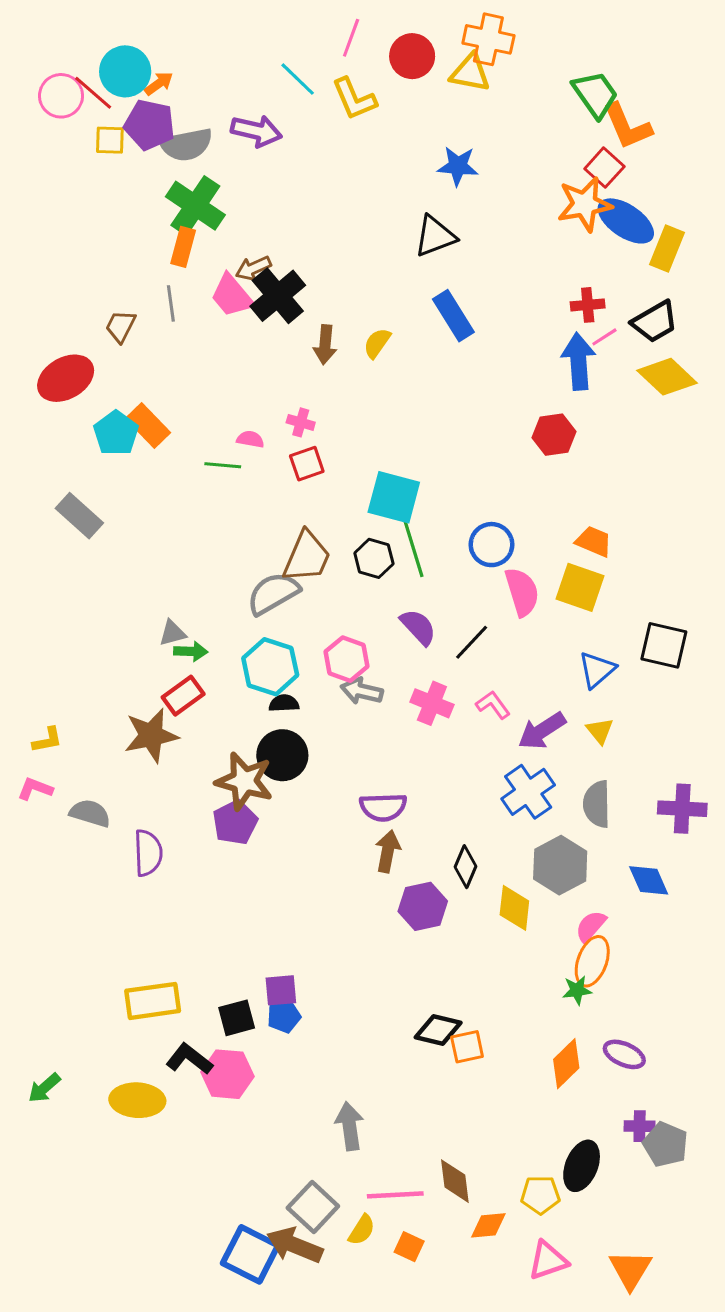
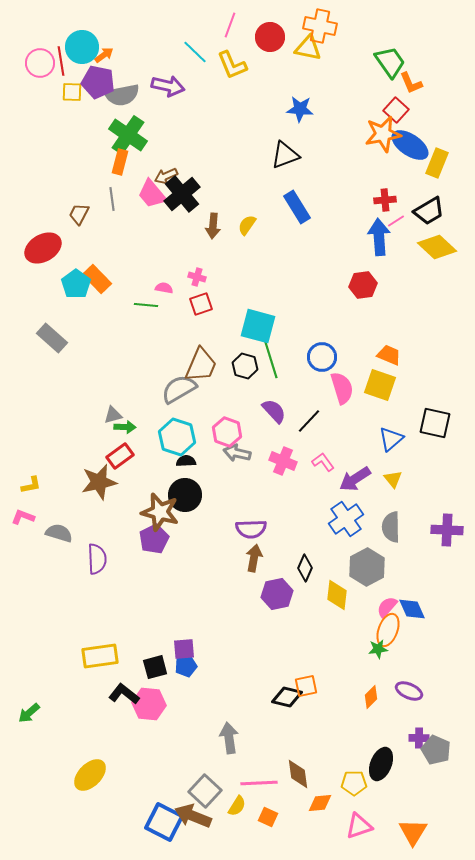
red line: (93, 93) -> (61, 61), turned 40
orange L-shape: (627, 126) -> (411, 83), size x0.7
blue diamond: (649, 880) -> (412, 609), moved
black diamond: (438, 1030) -> (287, 697), moved
orange diamond: (566, 1064) -> (371, 697), size x0.7
yellow ellipse: (137, 1100) -> (90, 775), moved, turned -48

